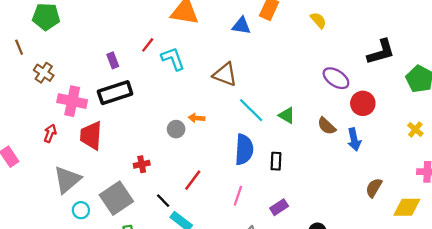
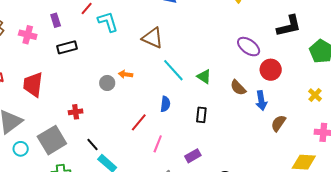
black rectangle: (115, 93) -> (67, 47), moved, size x0.7
pink cross: (72, 101) -> (28, 35), moved, size x0.7
blue semicircle: (244, 149) -> (165, 104), size x0.6
black rectangle: (276, 161) -> (201, 115), moved
red line: (193, 180) -> (139, 122), moved
brown semicircle: (374, 188) -> (278, 123), moved

